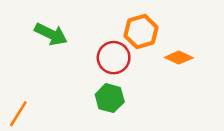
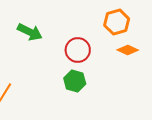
orange hexagon: (141, 32) -> (117, 22), moved

